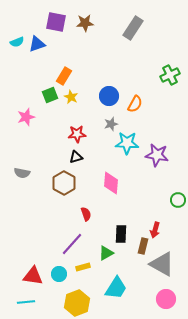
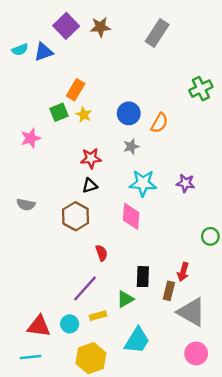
purple square: (56, 22) -> (66, 26), turned 35
cyan star: (127, 143) -> (143, 183), moved
purple star: (157, 155) -> (185, 183), size x0.7

